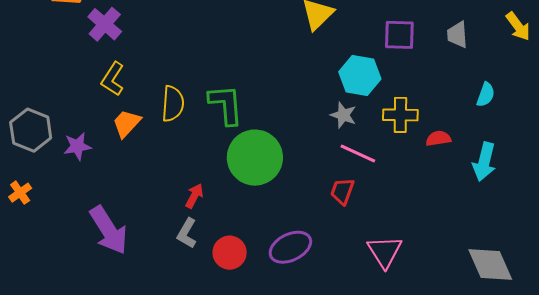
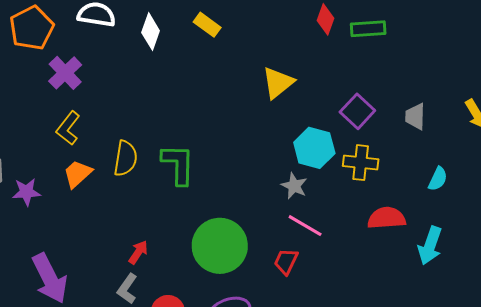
purple square: (399, 35) -> (357, 111), turned 36
yellow cross: (400, 115) -> (361, 163), moved
red semicircle: (438, 138) -> (387, 218), size x1.5
green circle: (255, 158) -> (220, 246), moved

